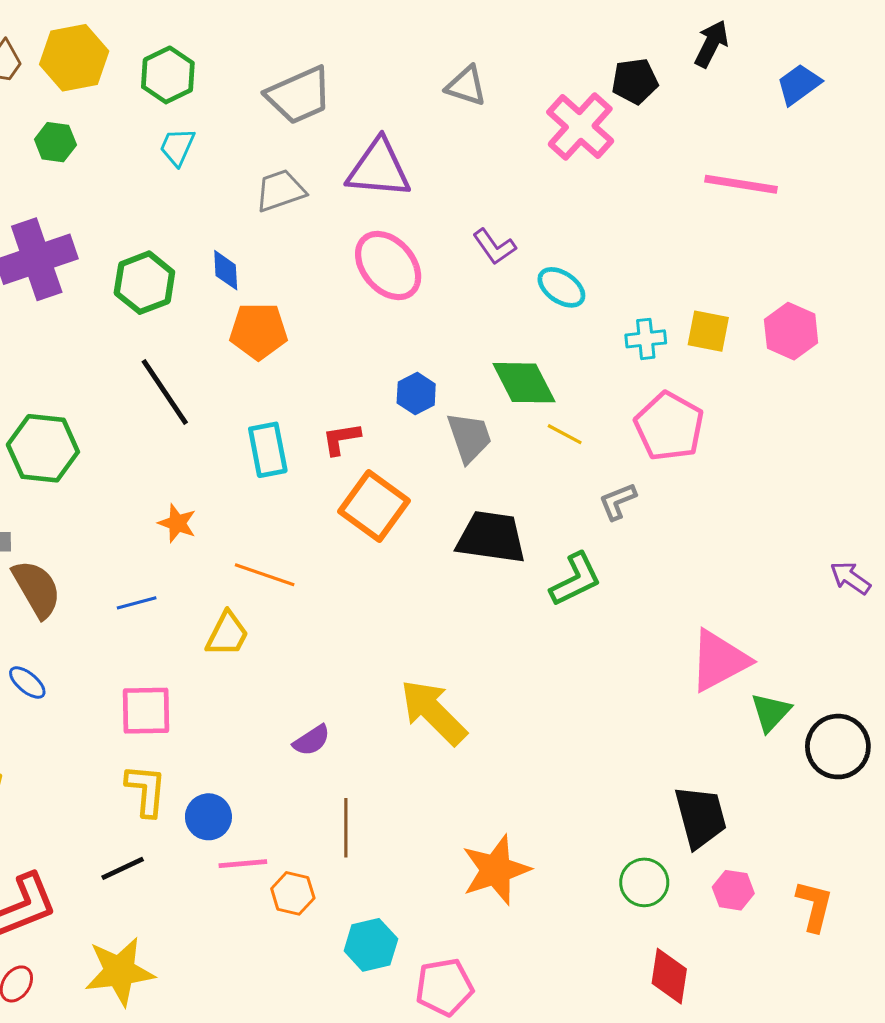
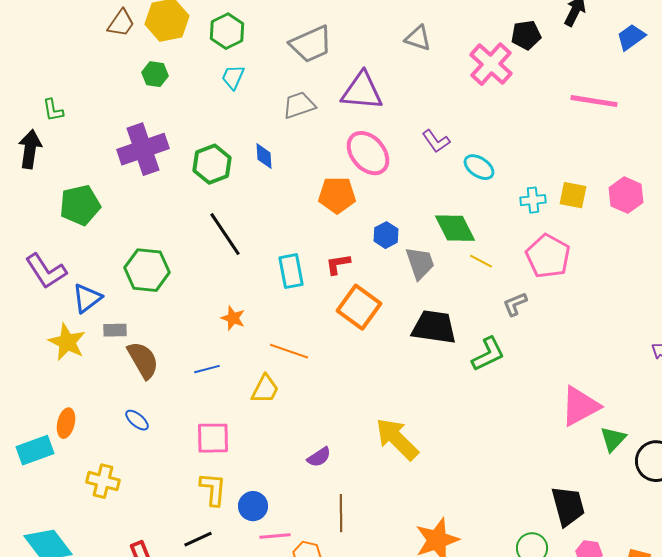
orange pentagon: (258, 331) -> (337, 195), moved

